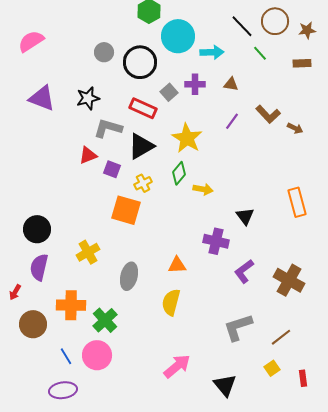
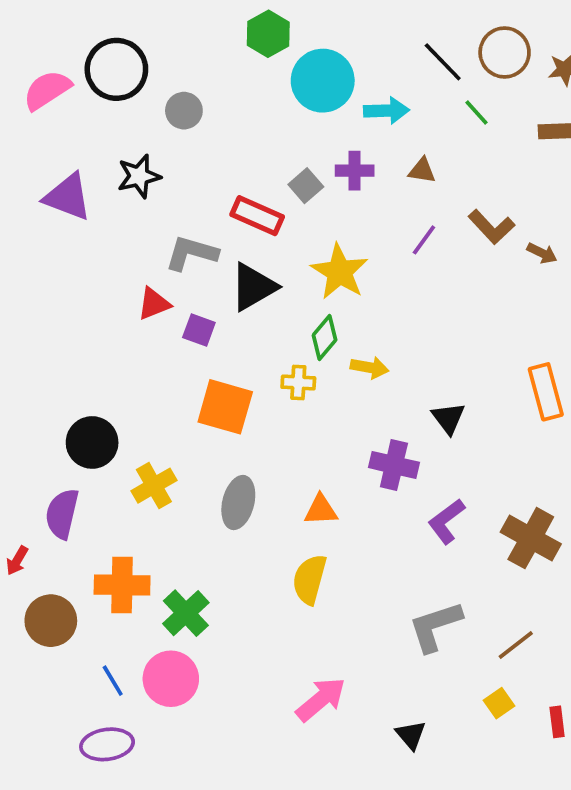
black circle: (140, 62) -> (116, 69), moved
black star: (88, 98) -> (139, 176), moved
yellow cross: (143, 183) -> (298, 382), moved, turned 30
black circle: (37, 229) -> (92, 442), moved
gray ellipse: (129, 276) -> (238, 502), moved
black triangle: (225, 385) -> (411, 735), size x0.7

